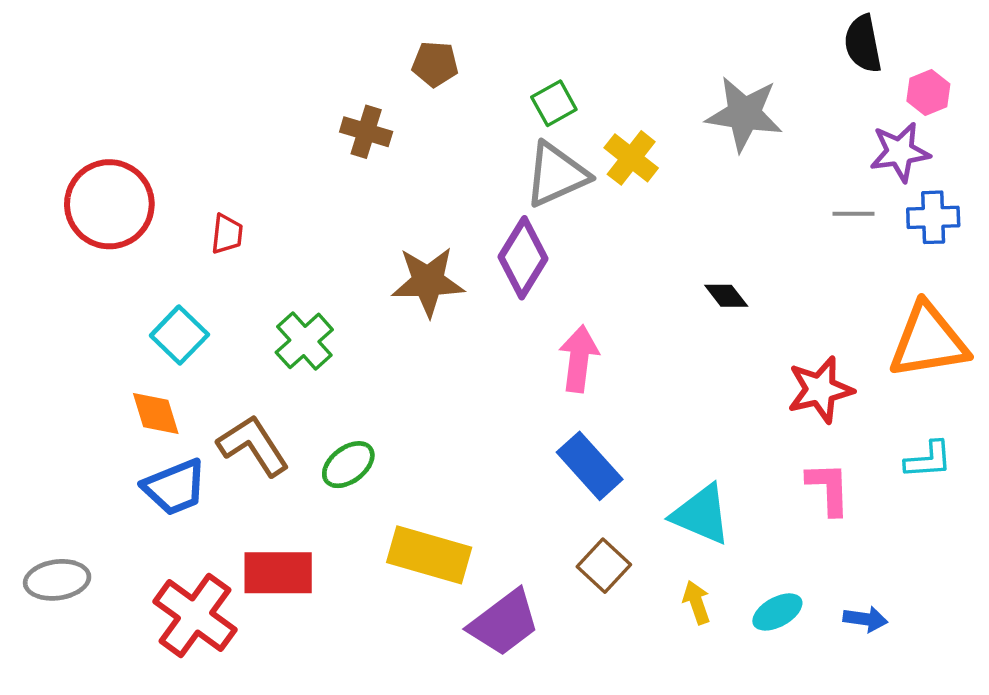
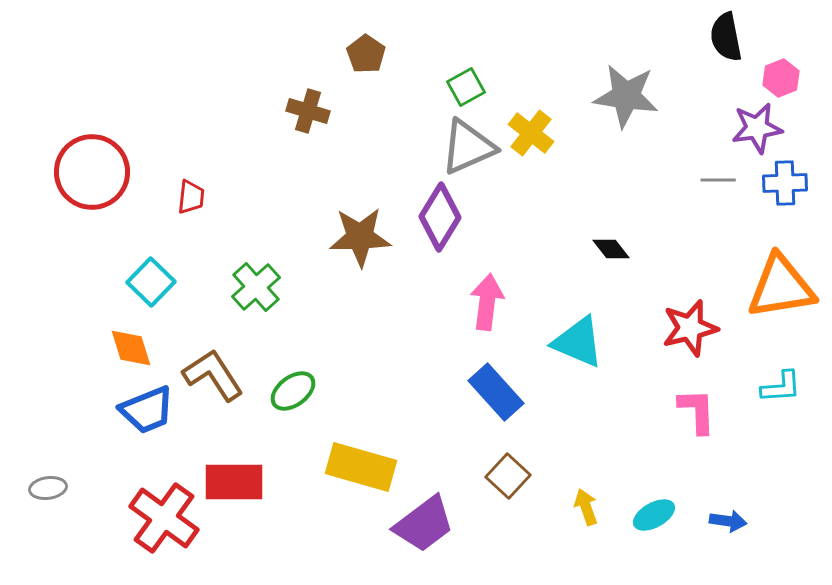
brown pentagon: (435, 64) -> (366, 54), turned 30
cyan triangle: (701, 515) -> (578, 342), moved
gray ellipse: (57, 580) -> (48, 488), size x0.7

